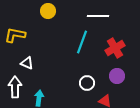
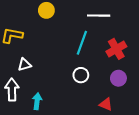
white triangle: (27, 63) -> (24, 65), turned -40
white circle: (87, 83) -> (81, 75), moved

